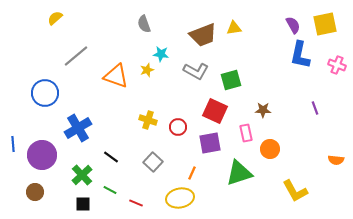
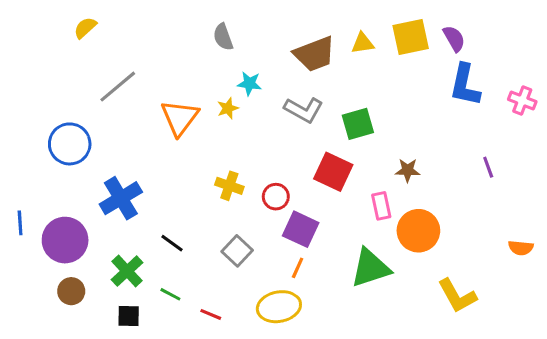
yellow square: (325, 24) -> (411, 37), moved
orange triangle: (116, 76) -> (180, 118), turned 48
purple square: (210, 143) -> (301, 229), moved, turned 35
orange circle: (270, 149) -> (418, 231), size x1.4
brown circle: (35, 192) -> (71, 291), moved

